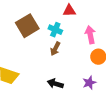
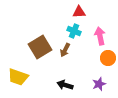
brown square: (27, 26) -> (40, 47), moved
cyan cross: (55, 30) -> (74, 31), moved

